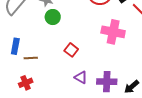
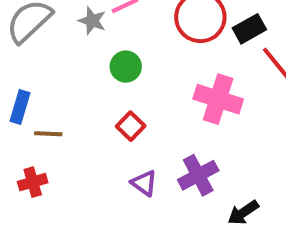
green circle: (53, 17) -> (126, 67), moved
purple cross: (107, 82) -> (198, 175), moved, turned -36

